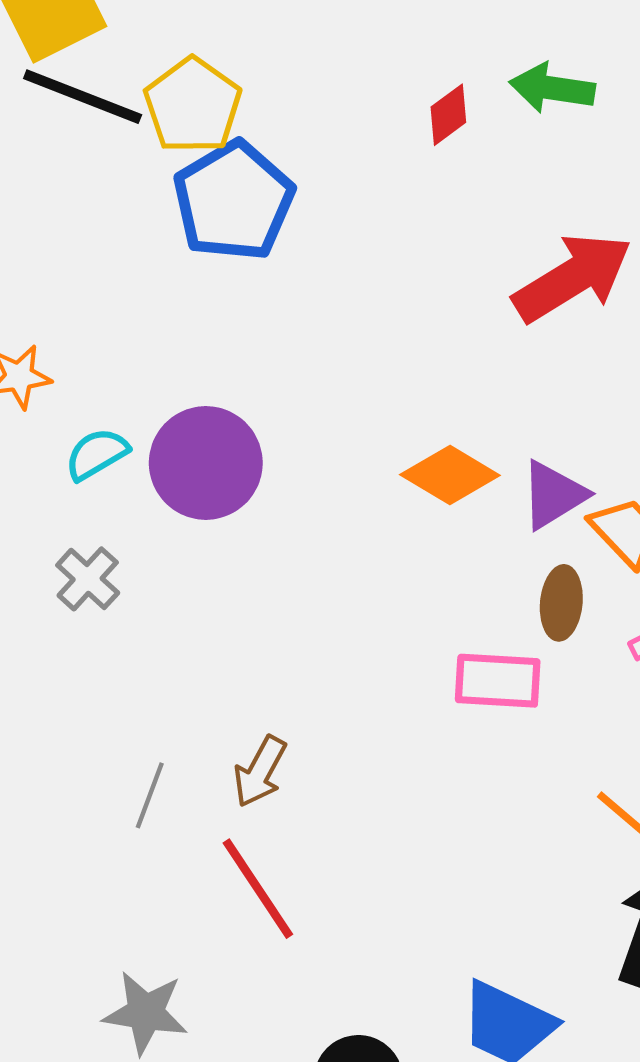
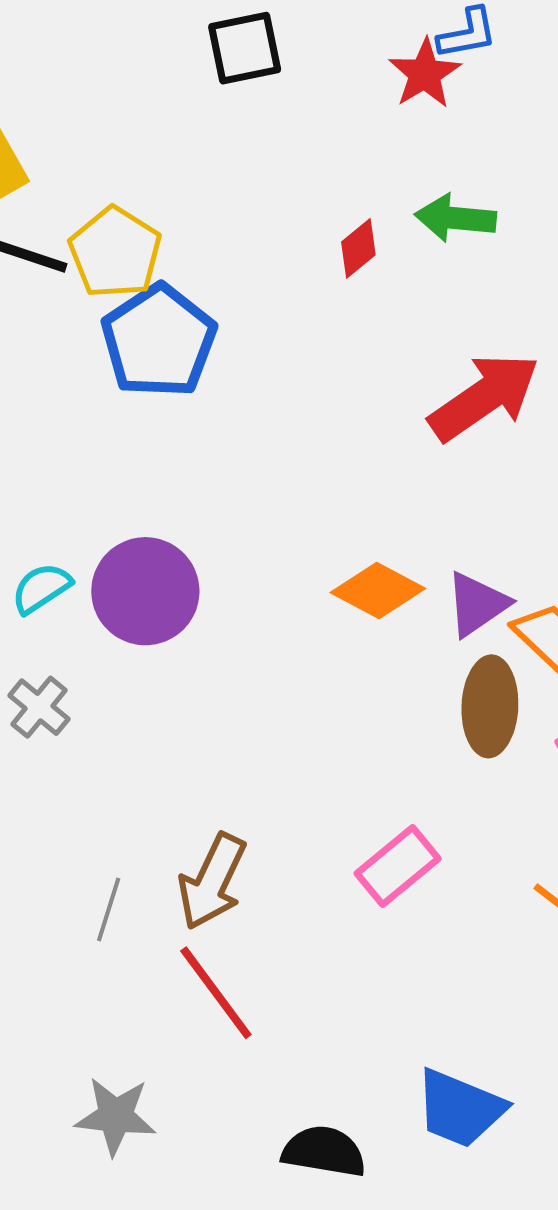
brown ellipse: (561, 603) -> (490, 706), size x1.4
pink rectangle: (498, 681) -> (398, 866), moved, turned -40
brown arrow: (260, 772) -> (212, 881), size x1.4

